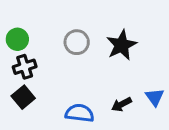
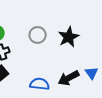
black arrow: (122, 104) -> (69, 78), size x1.5

